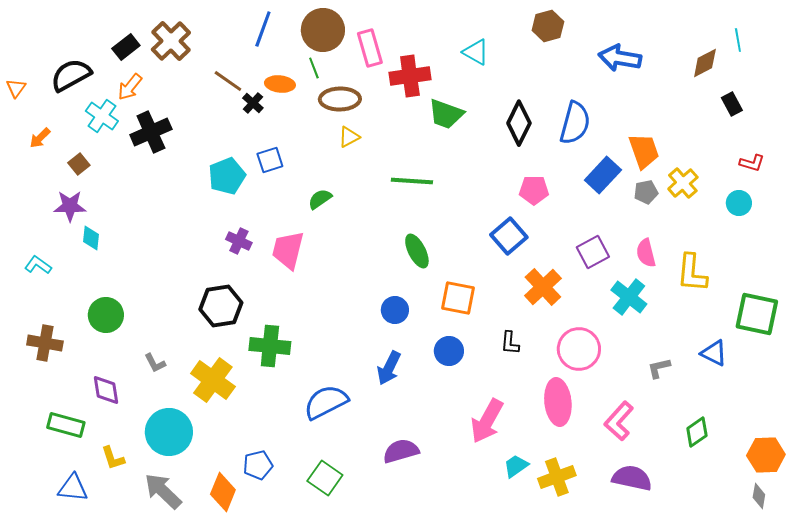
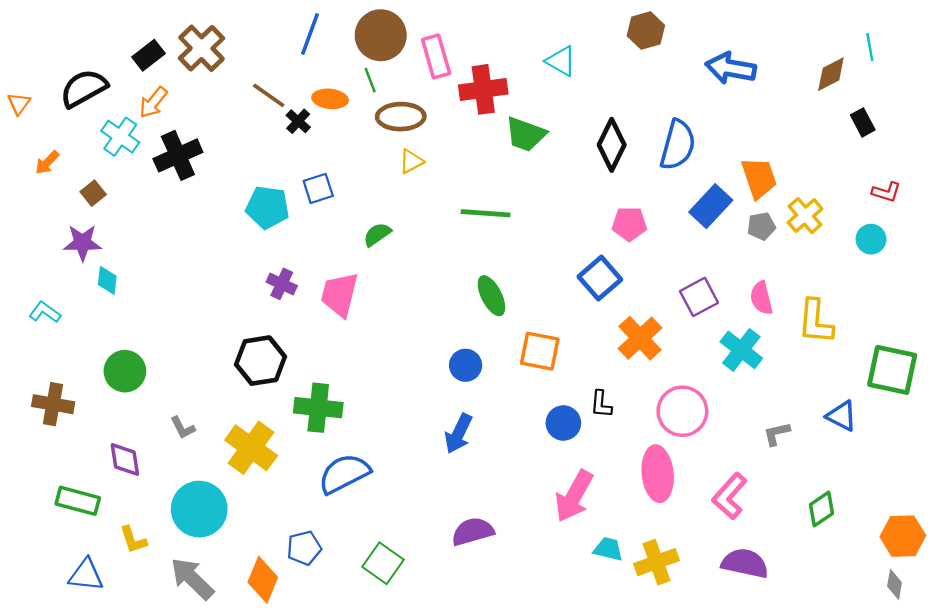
cyan pentagon: (227, 176) -> (268, 207), turned 30
blue circle: (449, 351) -> (563, 423), moved
blue semicircle: (326, 402) -> (344, 474), moved
cyan trapezoid: (516, 466) -> (608, 549), turned 48

